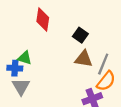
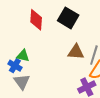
black square: (80, 35) -> (68, 18), moved, size x1.5
blue cross: (15, 68) -> (15, 66), turned 32

